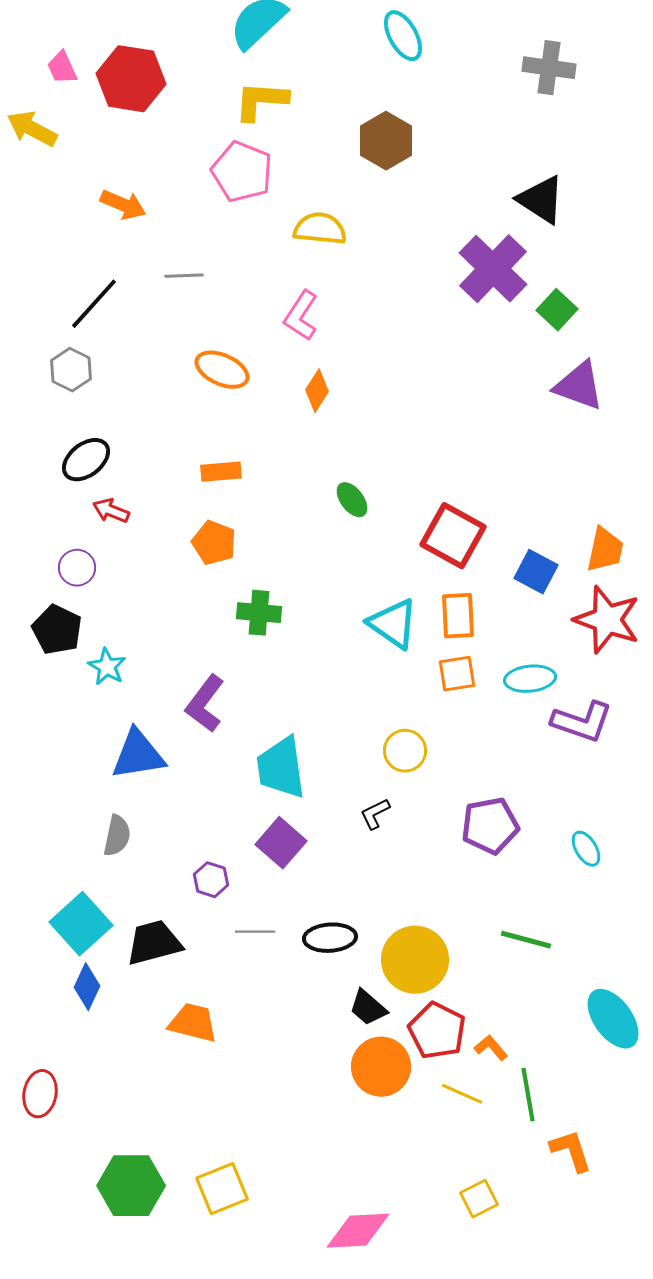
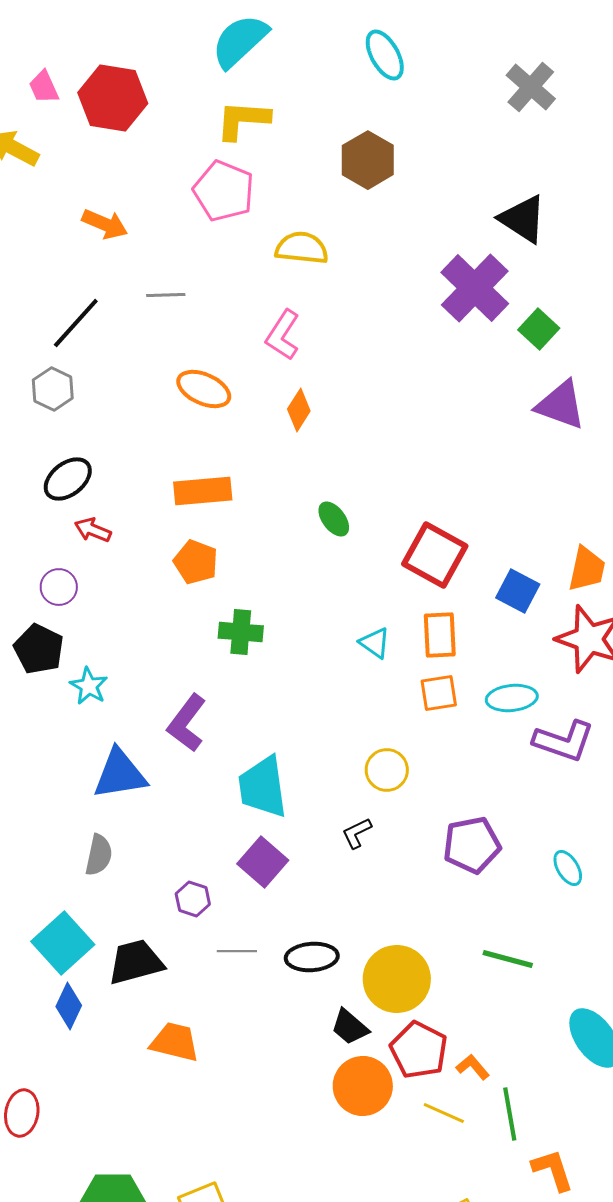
gray cross: (549, 68) -> (531, 87), turned 33
orange rectangle: (221, 472) -> (203, 491), size x1.4
cyan triangle: (393, 624) -> (375, 643), size x0.6

